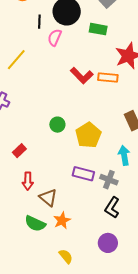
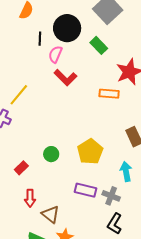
green rectangle: (98, 29) -> (99, 45), turned 36
yellow line: (16, 60) -> (19, 95), moved
red L-shape: (82, 75) -> (65, 77), moved
green circle: (57, 125) -> (51, 154), moved

